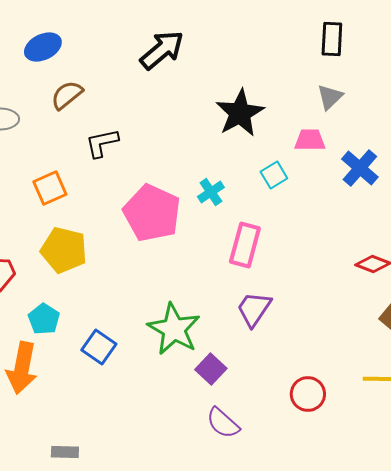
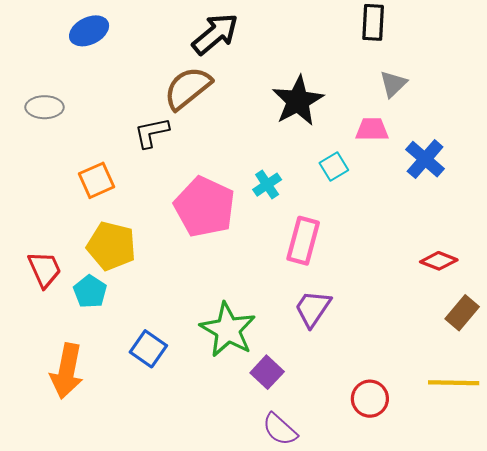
black rectangle: (332, 39) -> (373, 22), moved
brown semicircle: (67, 95) -> (188, 88), moved, size x1.4
cyan pentagon: (44, 319) -> (90, 292), moved

